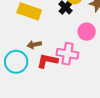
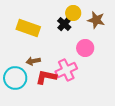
pink cross: (67, 54) -> (66, 70), turned -35

